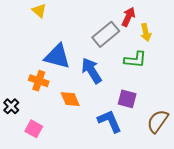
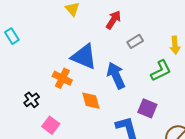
red arrow: (128, 17) -> (113, 20), moved
gray rectangle: (106, 34) -> (135, 41), size x0.6
green L-shape: (135, 60) -> (161, 71), turned -40

